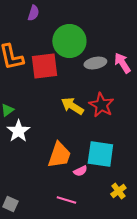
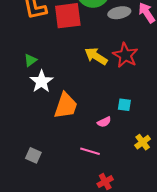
cyan square: (100, 154) -> (124, 105), size x0.5
orange trapezoid: (59, 155) -> (66, 106), moved

